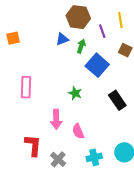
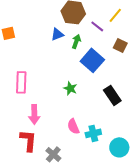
yellow line: (120, 20) -> (115, 15), turned 49
purple line: (102, 31) -> (97, 26), turned -32
pink arrow: (56, 119) -> (34, 114), moved
cyan cross: (94, 157) -> (93, 133), moved

